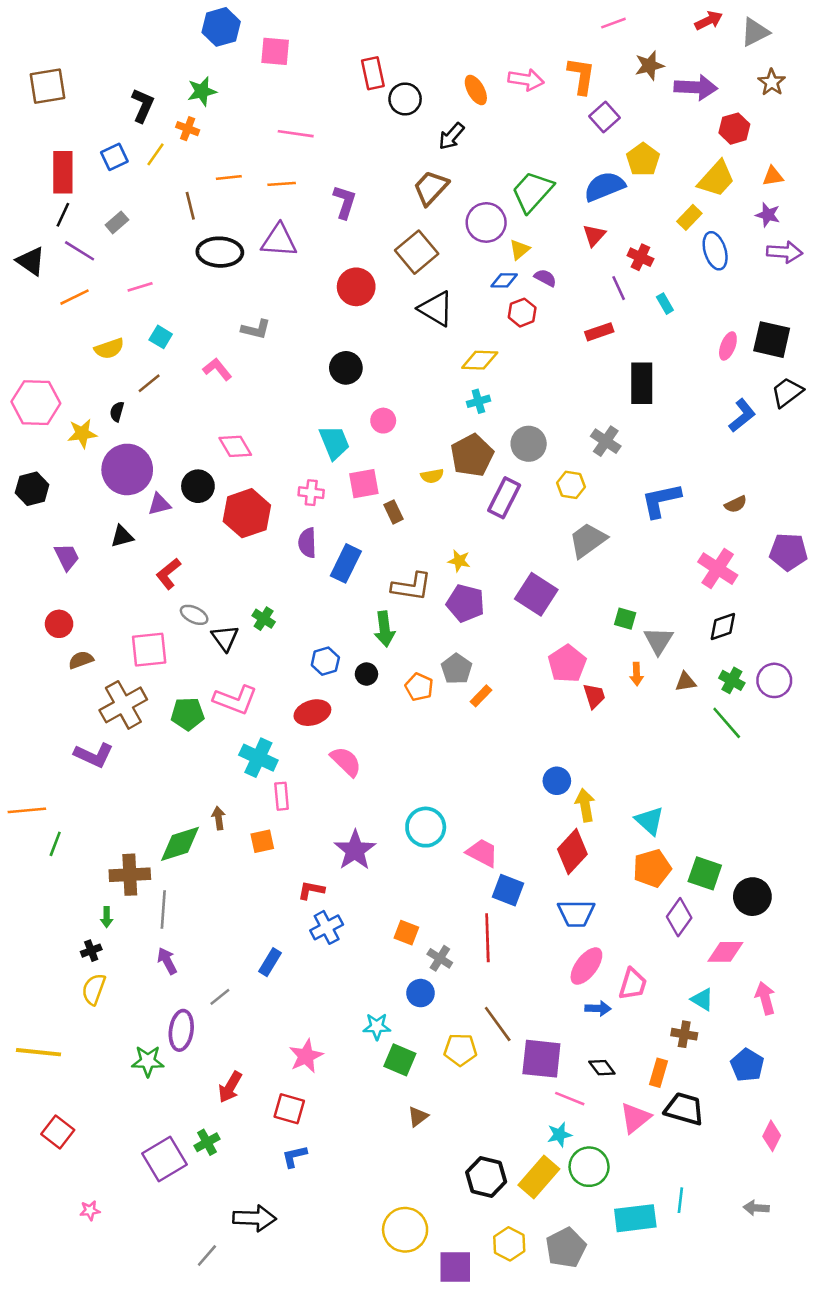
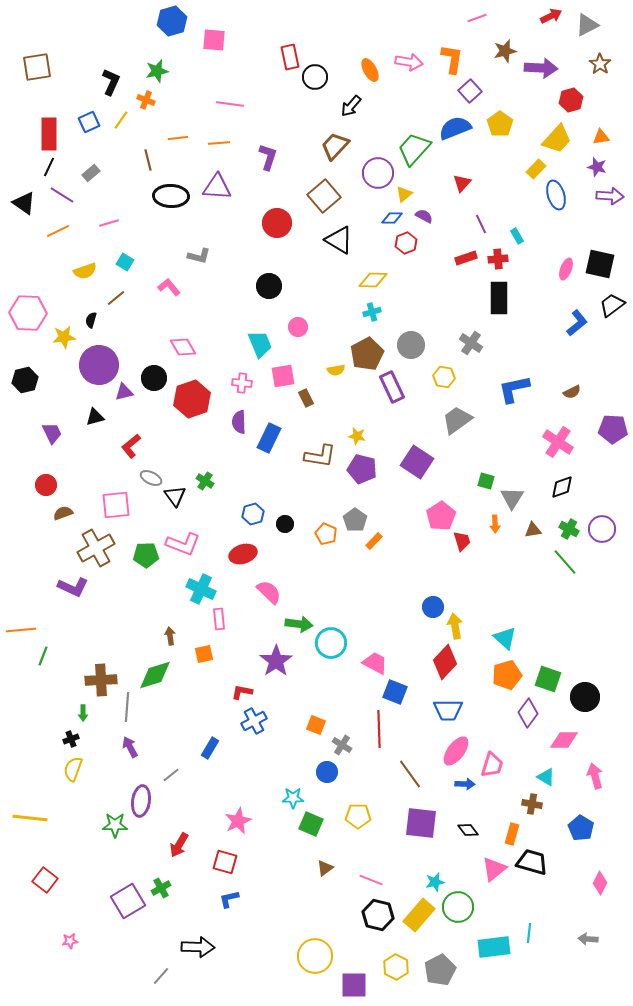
blue semicircle: (604, 186) -> (455, 128), moved
red cross: (640, 257) -> (498, 259), moved, turned -30
purple rectangle: (504, 498) -> (392, 387), turned -52
green arrow: (384, 629) -> (299, 624), moved, turned -76
green diamond: (180, 844) -> (155, 675), moved
brown line: (498, 1024) -> (410, 774), moved
pink line: (570, 1099) -> (371, 880), moved

